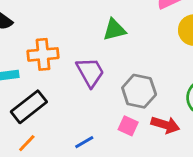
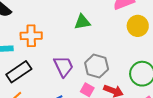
purple trapezoid: (90, 72) -> (63, 66), moved

